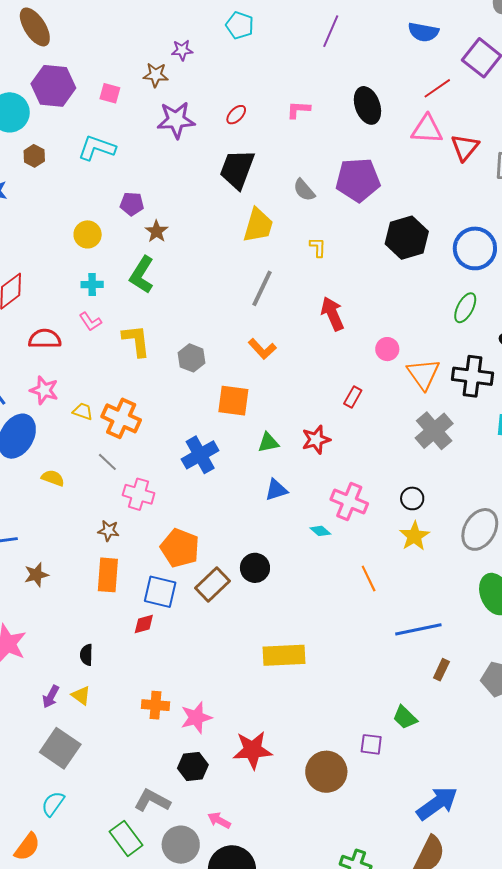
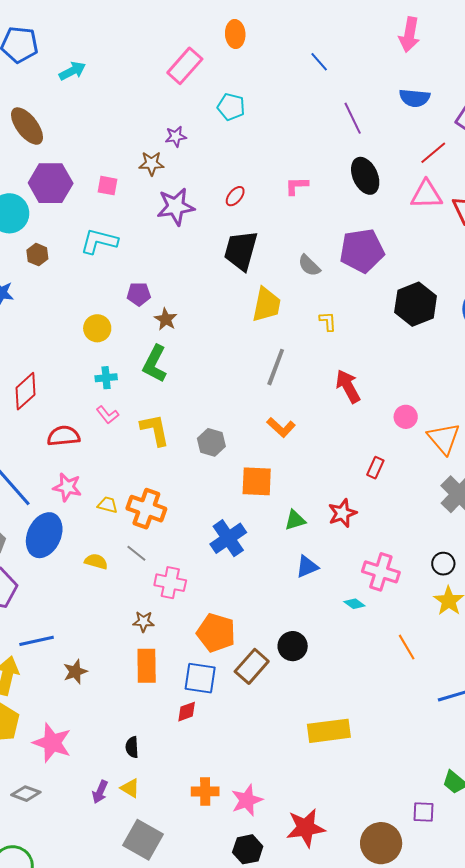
purple line: (331, 31) -> (353, 118), moved, turned -44
yellow semicircle: (53, 478) -> (96, 561), moved
gray square: (60, 748) -> (143, 840), moved

